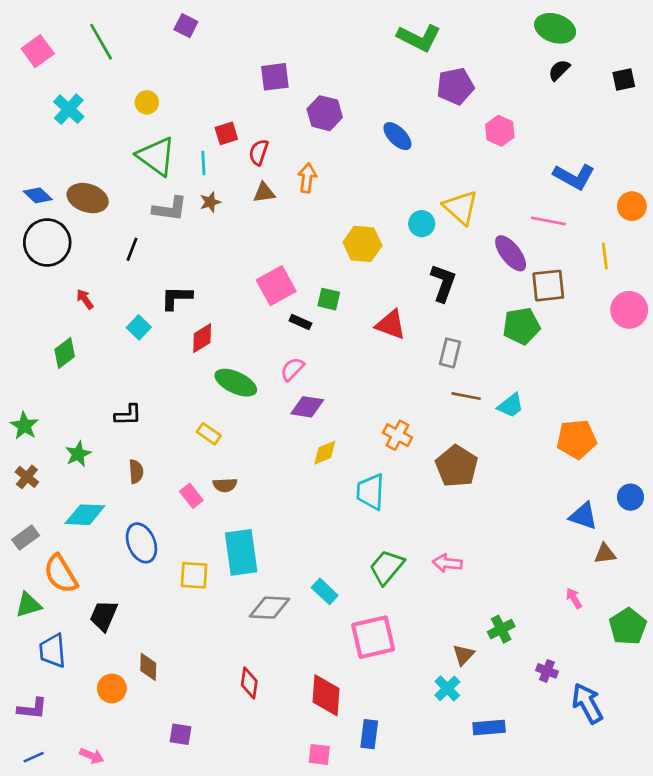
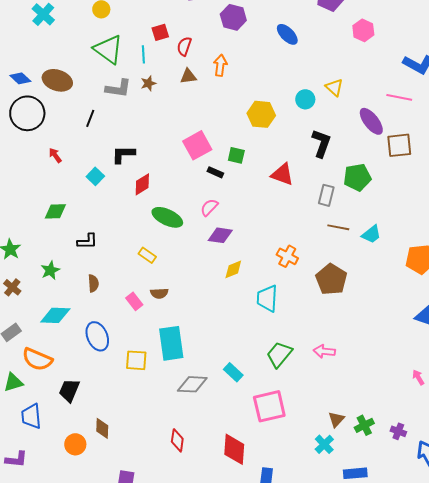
yellow triangle: (461, 207) -> (334, 87), size x0.7
green pentagon: (521, 326) -> (357, 177), moved
green diamond: (65, 353) -> (55, 211), moved, turned 35
orange semicircle: (61, 574) -> (37, 359), turned -36
green cross: (501, 629) -> (364, 425), moved

